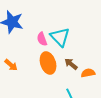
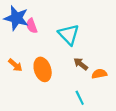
pink semicircle: (42, 39) -> (32, 26), moved
orange ellipse: (48, 63) -> (43, 69), moved

